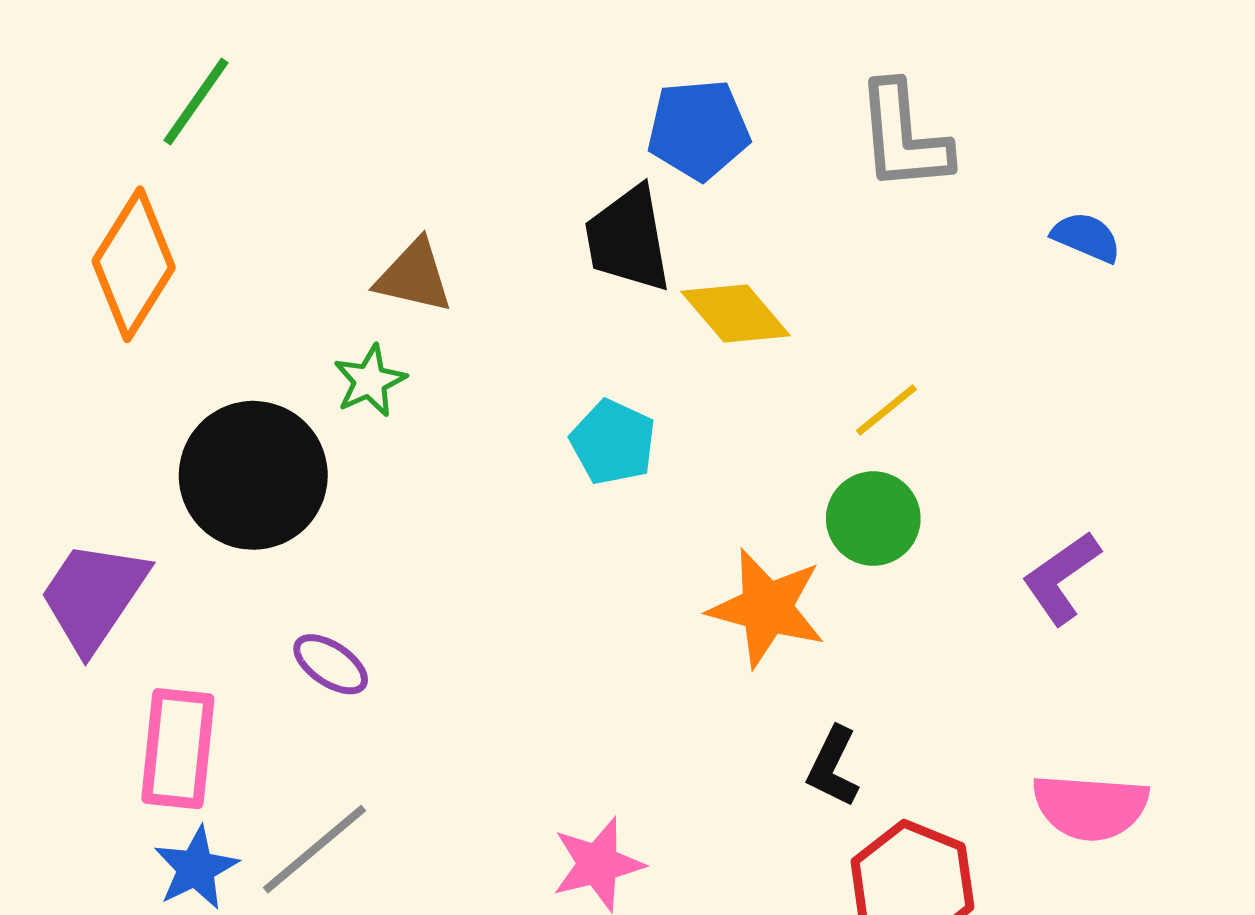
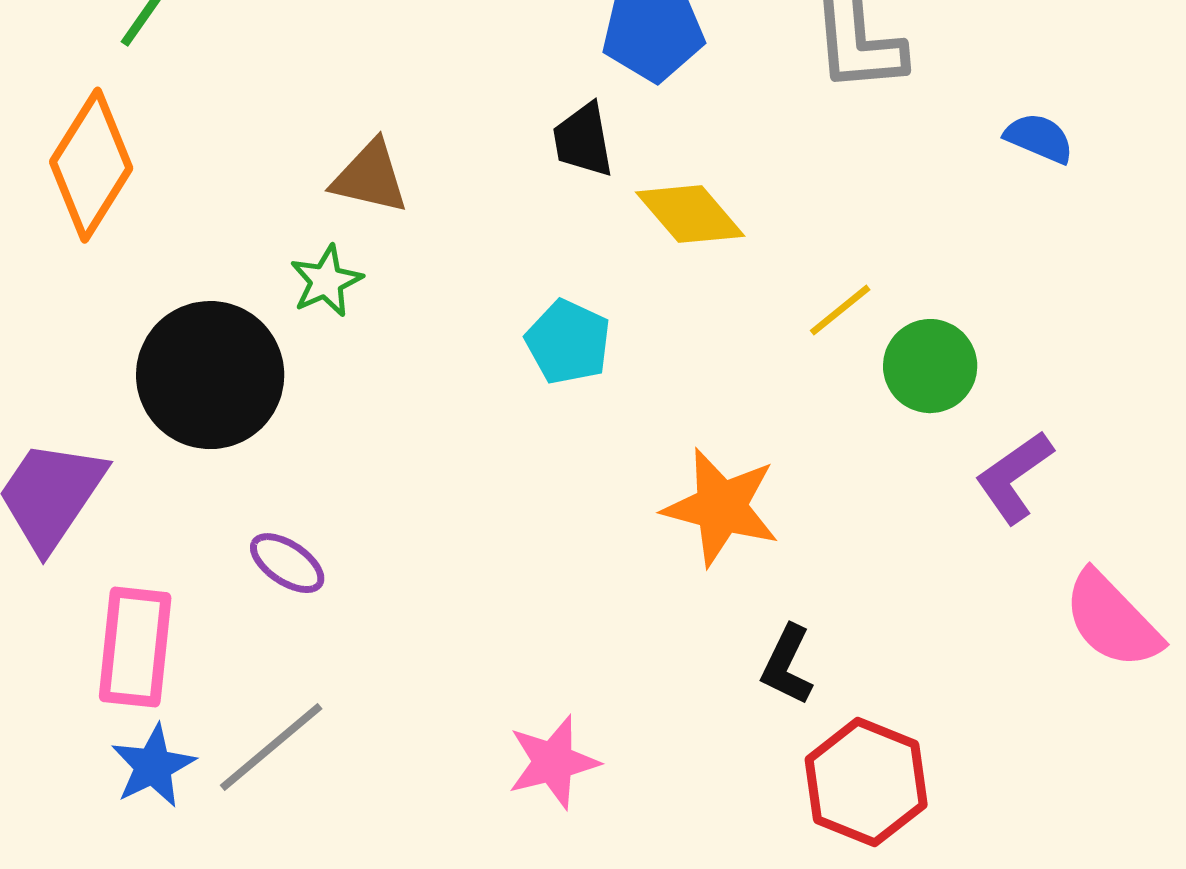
black trapezoid: (628, 239) -> (583, 140), size x0.7
green circle: (873, 519) -> (930, 366), moved
pink semicircle: (1090, 807) -> (1112, 620), moved, turned 42

